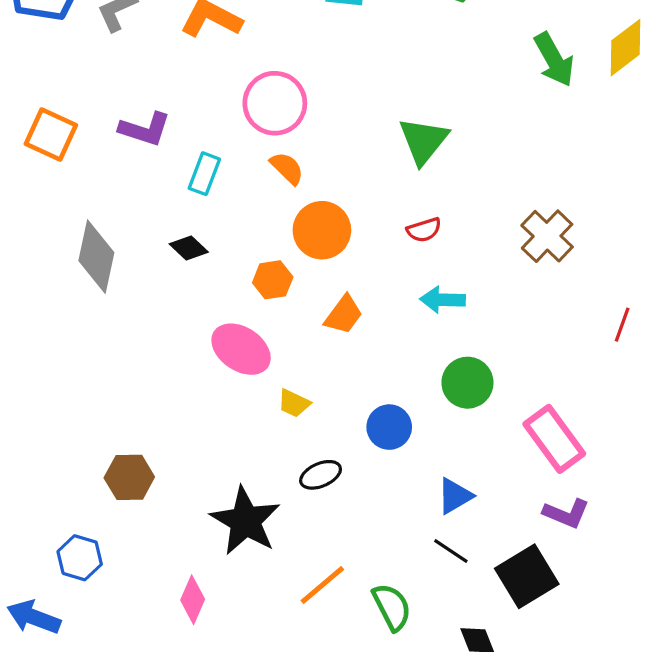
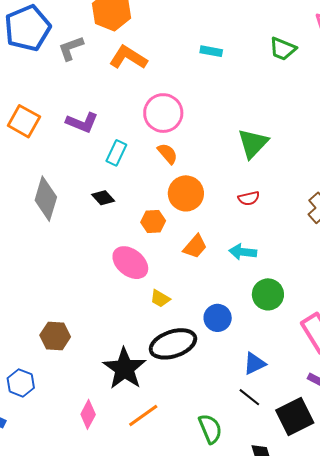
cyan arrow: (443, 300) -> (243, 252), moved
black ellipse: (321, 475) -> (173, 344), size x1.8
orange line: (322, 585) -> (143, 415), moved

